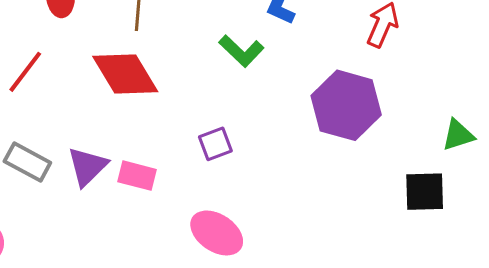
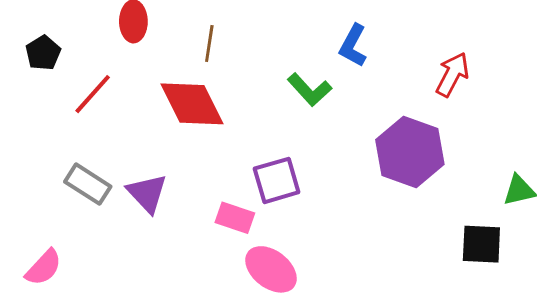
purple square: (215, 144) -> (277, 180), size x1.4
purple triangle: (87, 167) -> (147, 193), turned -33
pink rectangle: (137, 176) -> (235, 218), moved

